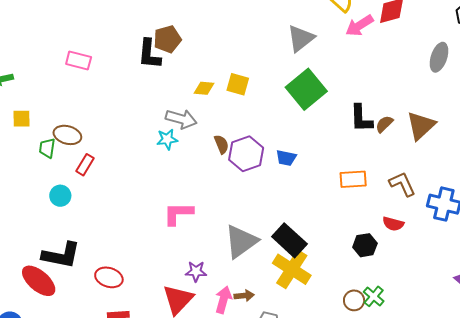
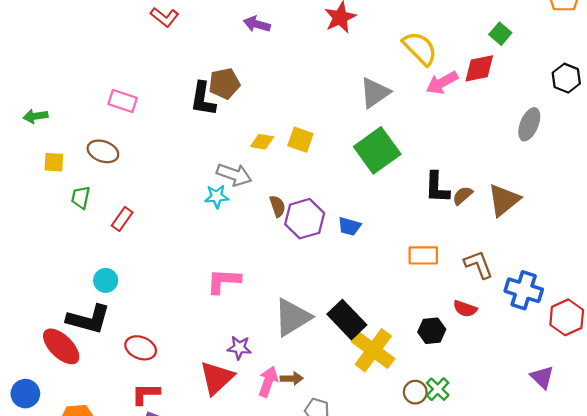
brown ellipse: (67, 135) -> (103, 151), moved
cyan circle: (60, 196) -> (106, 280), moved
yellow cross: (292, 269) -> (373, 350), moved

